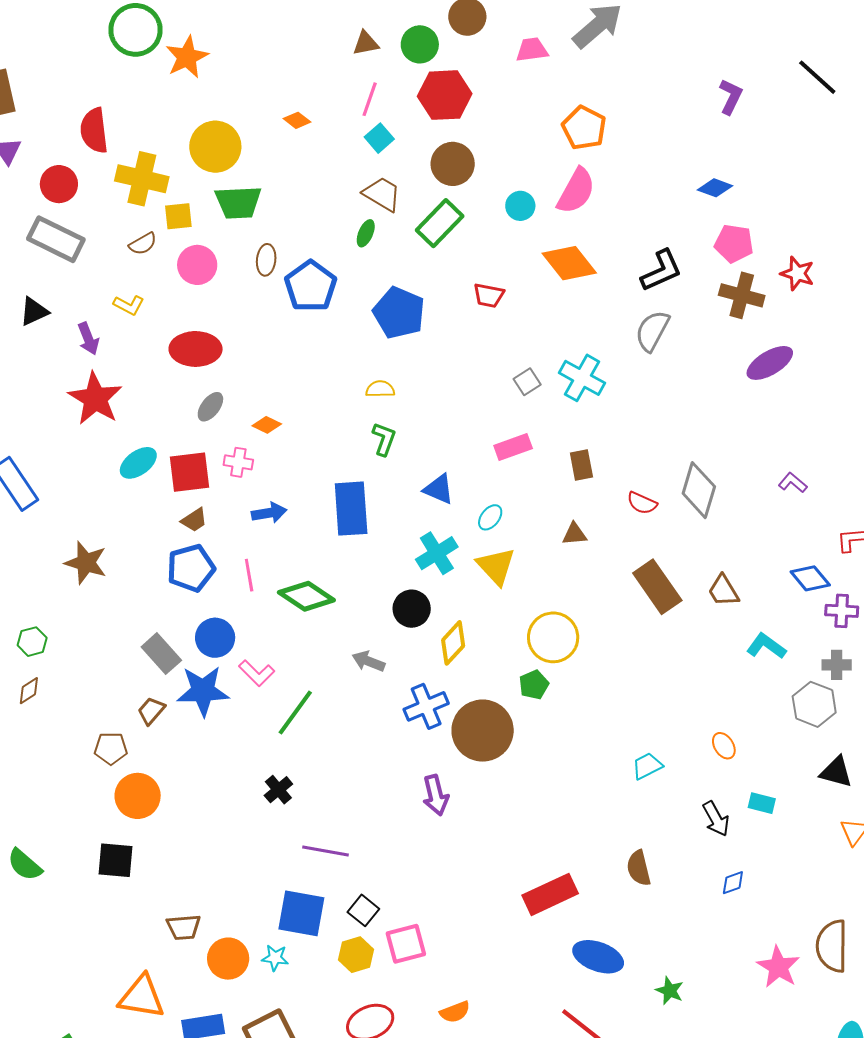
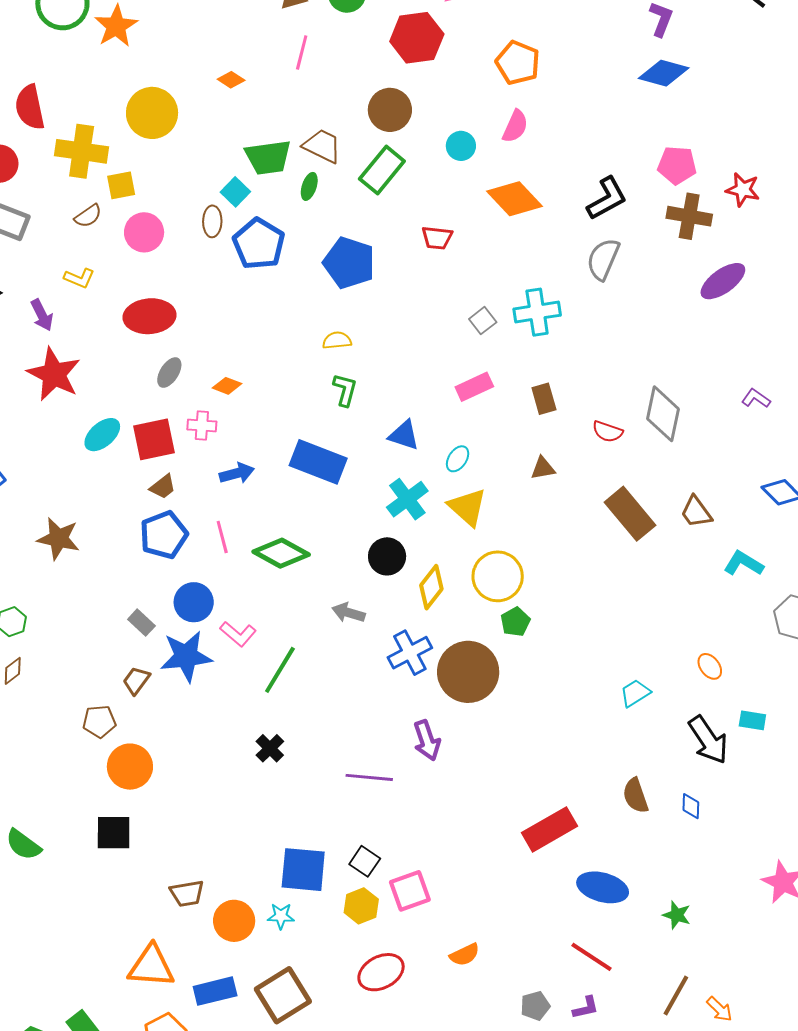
red hexagon: (445, 95) -> (417, 38), moved
cyan square: (379, 138) -> (235, 192), moved
blue diamond: (715, 188) -> (664, 73), moved, size x1.4
pink semicircle: (576, 191) -> (515, 126), size x0.7
green trapezoid: (238, 202) -> (268, 157), moved
cyan cross: (582, 378) -> (537, 312), turned -33
blue rectangle: (351, 509) -> (318, 462), turned -60
yellow circle: (553, 637) -> (498, 576), moved
gray rectangle: (161, 654) -> (141, 623), size x0.7
black arrow: (716, 819) -> (708, 740), size x1.4
purple line: (325, 851) -> (369, 777), moved
blue diamond: (733, 883) -> (691, 806), moved, turned -64

